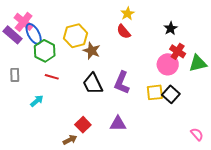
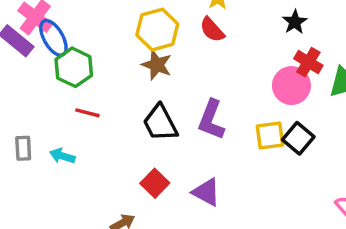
yellow hexagon: (76, 36) -> (157, 30), moved
gray rectangle: (15, 75) -> (23, 148), moved
cyan arrow: (37, 101) -> (62, 156), turned -120
purple triangle: (118, 124) -> (206, 192), turned 30
red square: (83, 125) -> (155, 183), moved

